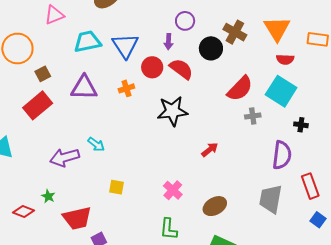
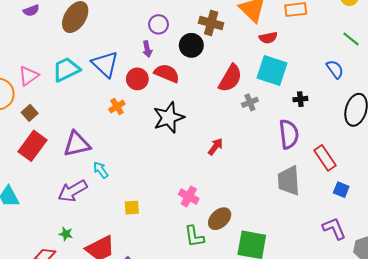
pink triangle: (54, 15) -> (29, 76), moved
purple triangle: (84, 88) -> (77, 144), moved
cyan arrow: (96, 144) -> (101, 170), turned -150
brown ellipse: (215, 206) -> (220, 219), moved

